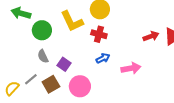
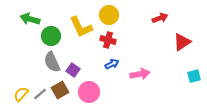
red arrow: (151, 36) -> (160, 18), moved
gray semicircle: (43, 56) -> (52, 62), size x1.5
gray line: (31, 79) -> (40, 94), moved

